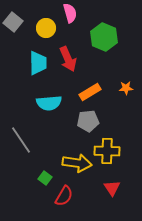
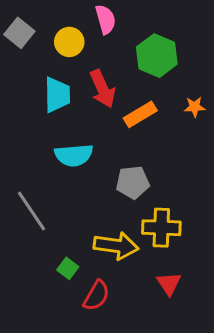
orange star: (126, 88) -> (195, 107), moved
orange rectangle: (90, 92) -> (140, 114), moved

